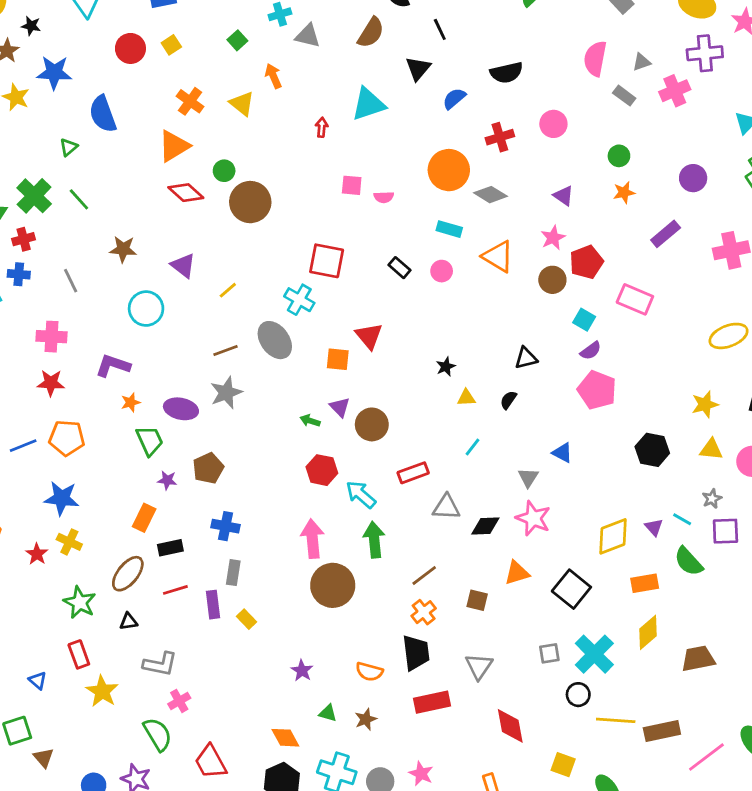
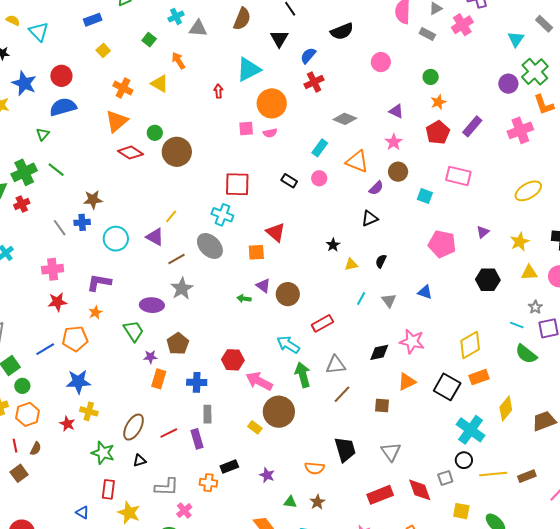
red circle: (130, 48) -> (61, 76), moved
blue star: (54, 73) -> (24, 83), turned 30
blue semicircle: (103, 114) -> (63, 107), turned 104
red cross: (500, 137) -> (314, 82), moved
orange circle: (449, 170) -> (272, 103), moved
purple circle: (693, 178) -> (508, 84), moved
green cross: (34, 196) -> (24, 172), turned 30
cyan rectangle: (449, 229) -> (320, 148), turned -60
red pentagon: (586, 262) -> (438, 132), moved
purple triangle: (183, 266) -> (155, 237), moved
blue cross: (19, 274) -> (82, 222), moved
purple semicircle: (591, 351) -> (376, 188), moved
black triangle: (526, 358) -> (370, 218), moved
orange star: (131, 402) -> (95, 312), moved
red hexagon: (322, 470) -> (233, 360), moved
gray triangle: (528, 477) -> (389, 300), moved
gray triangle: (446, 507) -> (336, 365), moved
orange rectangle: (144, 518) -> (159, 379), moved
purple triangle: (654, 527) -> (483, 232), moved, turned 40
pink arrow: (312, 539) -> (259, 381), turned -48
black rectangle: (170, 548) -> (229, 466), moved
orange rectangle: (645, 583) -> (479, 377), moved
orange cross: (424, 612) -> (208, 483), moved, turned -36
yellow rectangle: (247, 619) -> (255, 427), moved
gray square: (549, 653) -> (445, 478), moved
red rectangle: (79, 654) -> (108, 489), turned 36
red rectangle: (432, 702) -> (380, 495), moved
brown rectangle: (662, 731) -> (527, 476), size x0.7

